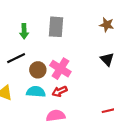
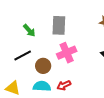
green arrow: (24, 31) -> (29, 30), turned -40
pink cross: (60, 69) -> (67, 53), moved, turned 36

